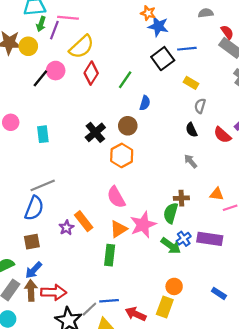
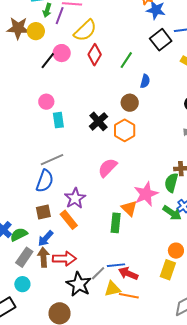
pink circle: (11, 122) -> (46, 102), moved
black cross: (95, 132) -> (98, 121), moved
cyan rectangle: (43, 134) -> (58, 120), moved
pink semicircle: (116, 197) -> (108, 168), moved, turned 75
orange rectangle: (84, 221) -> (69, 220), moved
purple star: (66, 228) -> (75, 198), size x1.5
orange triangle: (119, 229) -> (129, 208), moved, turned -42
red arrow: (136, 314) -> (128, 274), moved

